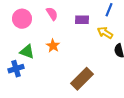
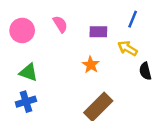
orange star: (53, 46) -> (91, 65), moved
blue cross: (16, 69) -> (26, 102), moved

